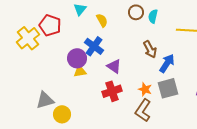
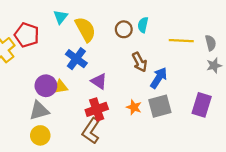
brown circle: (136, 12) -> (124, 29), moved
yellow semicircle: (102, 20) -> (85, 29), size x1.6
purple circle: (77, 58) -> (46, 86), moved
gray triangle: (45, 100) -> (39, 111), moved
brown L-shape: (143, 110) -> (91, 131), moved

